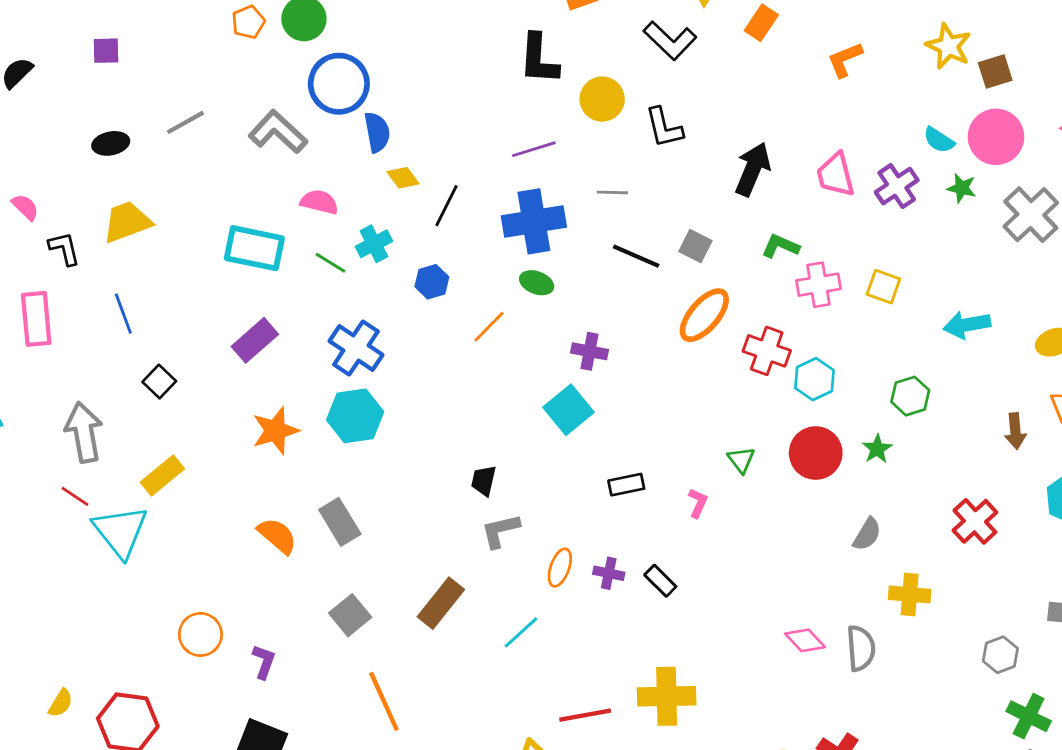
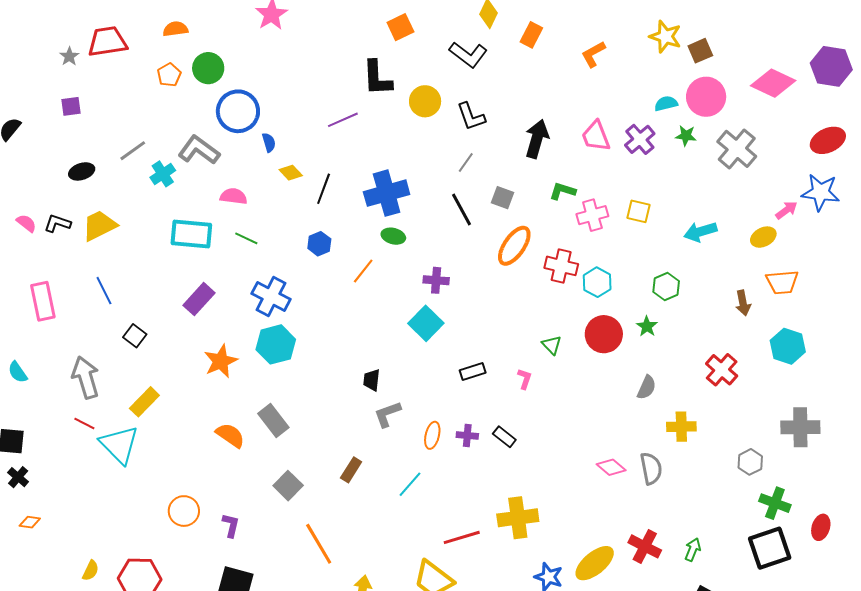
blue semicircle: (377, 132) -> (269, 142), size x0.7
cyan semicircle: (939, 140) -> (666, 104), turned 140
purple line: (534, 149) -> (343, 120), moved
gray line: (612, 192) -> (466, 162), moved, turned -50
cyan cross: (374, 244) -> (163, 174), moved
black L-shape: (64, 249) -> (57, 223), moved, turned -52
black line: (636, 256) -> (461, 209), turned 44
brown rectangle: (441, 603) -> (351, 470), size x0.7

